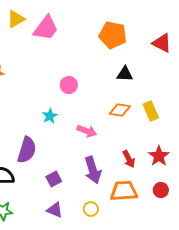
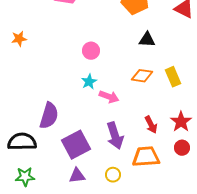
cyan star: (50, 116) -> (89, 82), moved
purple square: (54, 179) -> (76, 145), size x1.8
red circle: (161, 190) -> (182, 148), moved
purple triangle: (55, 210) -> (77, 176), turned -30

